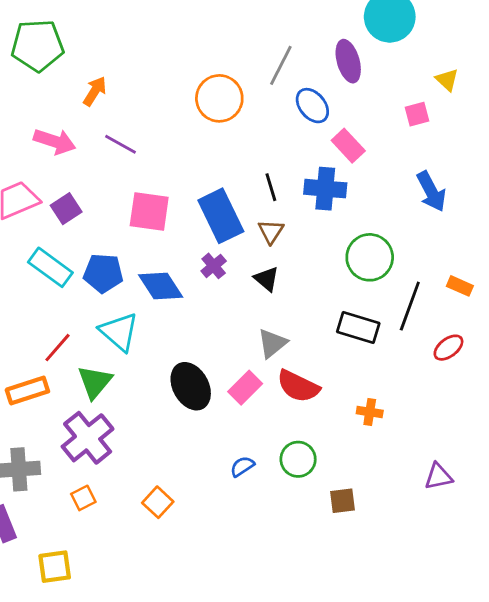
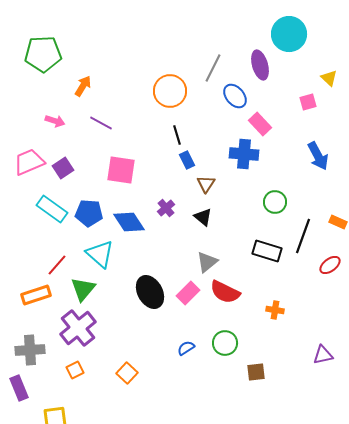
pink arrow: (55, 141) -> (55, 121), size x0.7
black line: (271, 187) -> (177, 135), moved
blue rectangle: (221, 216) -> (187, 160), moved, size x0.5
green circle: (370, 257) -> (275, 202), size x0.7

